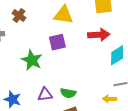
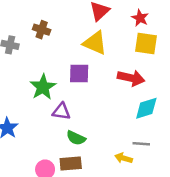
brown cross: (19, 15) -> (42, 30), turned -32
purple triangle: (45, 94) -> (61, 111), moved

